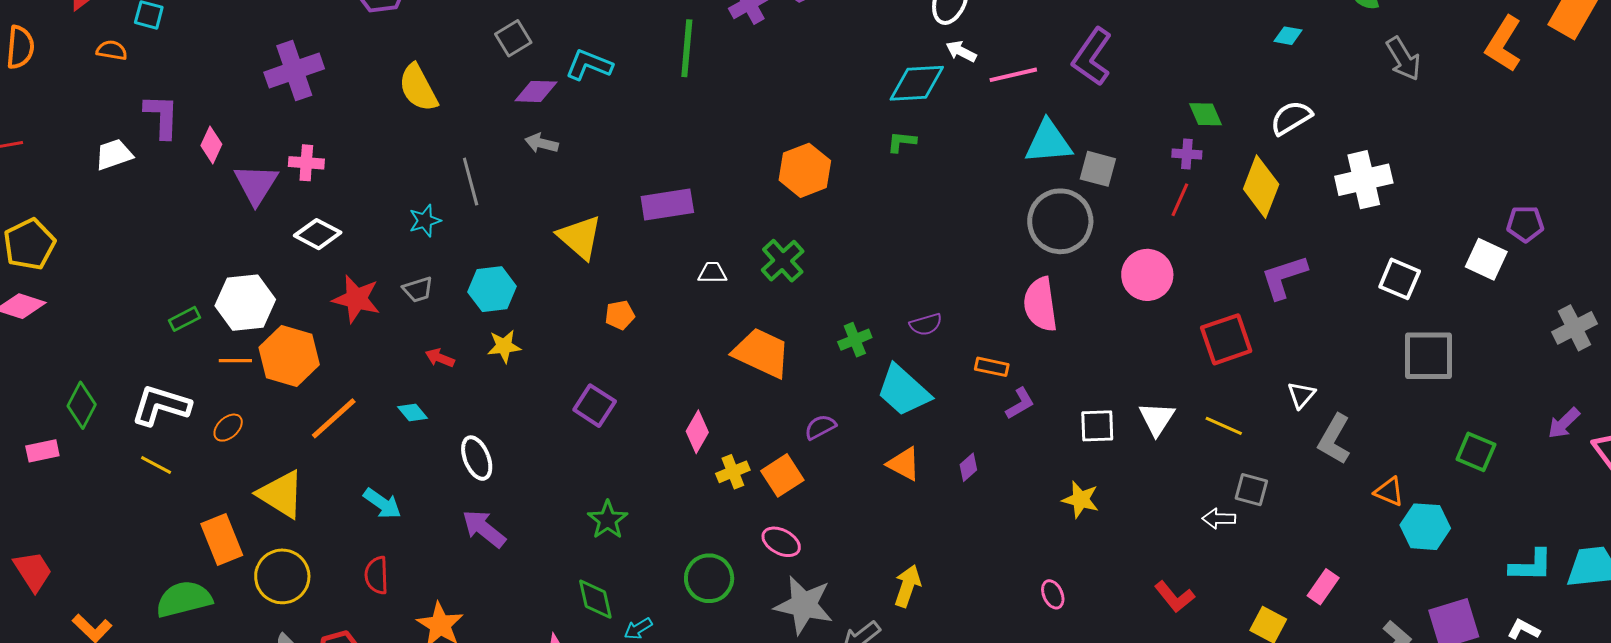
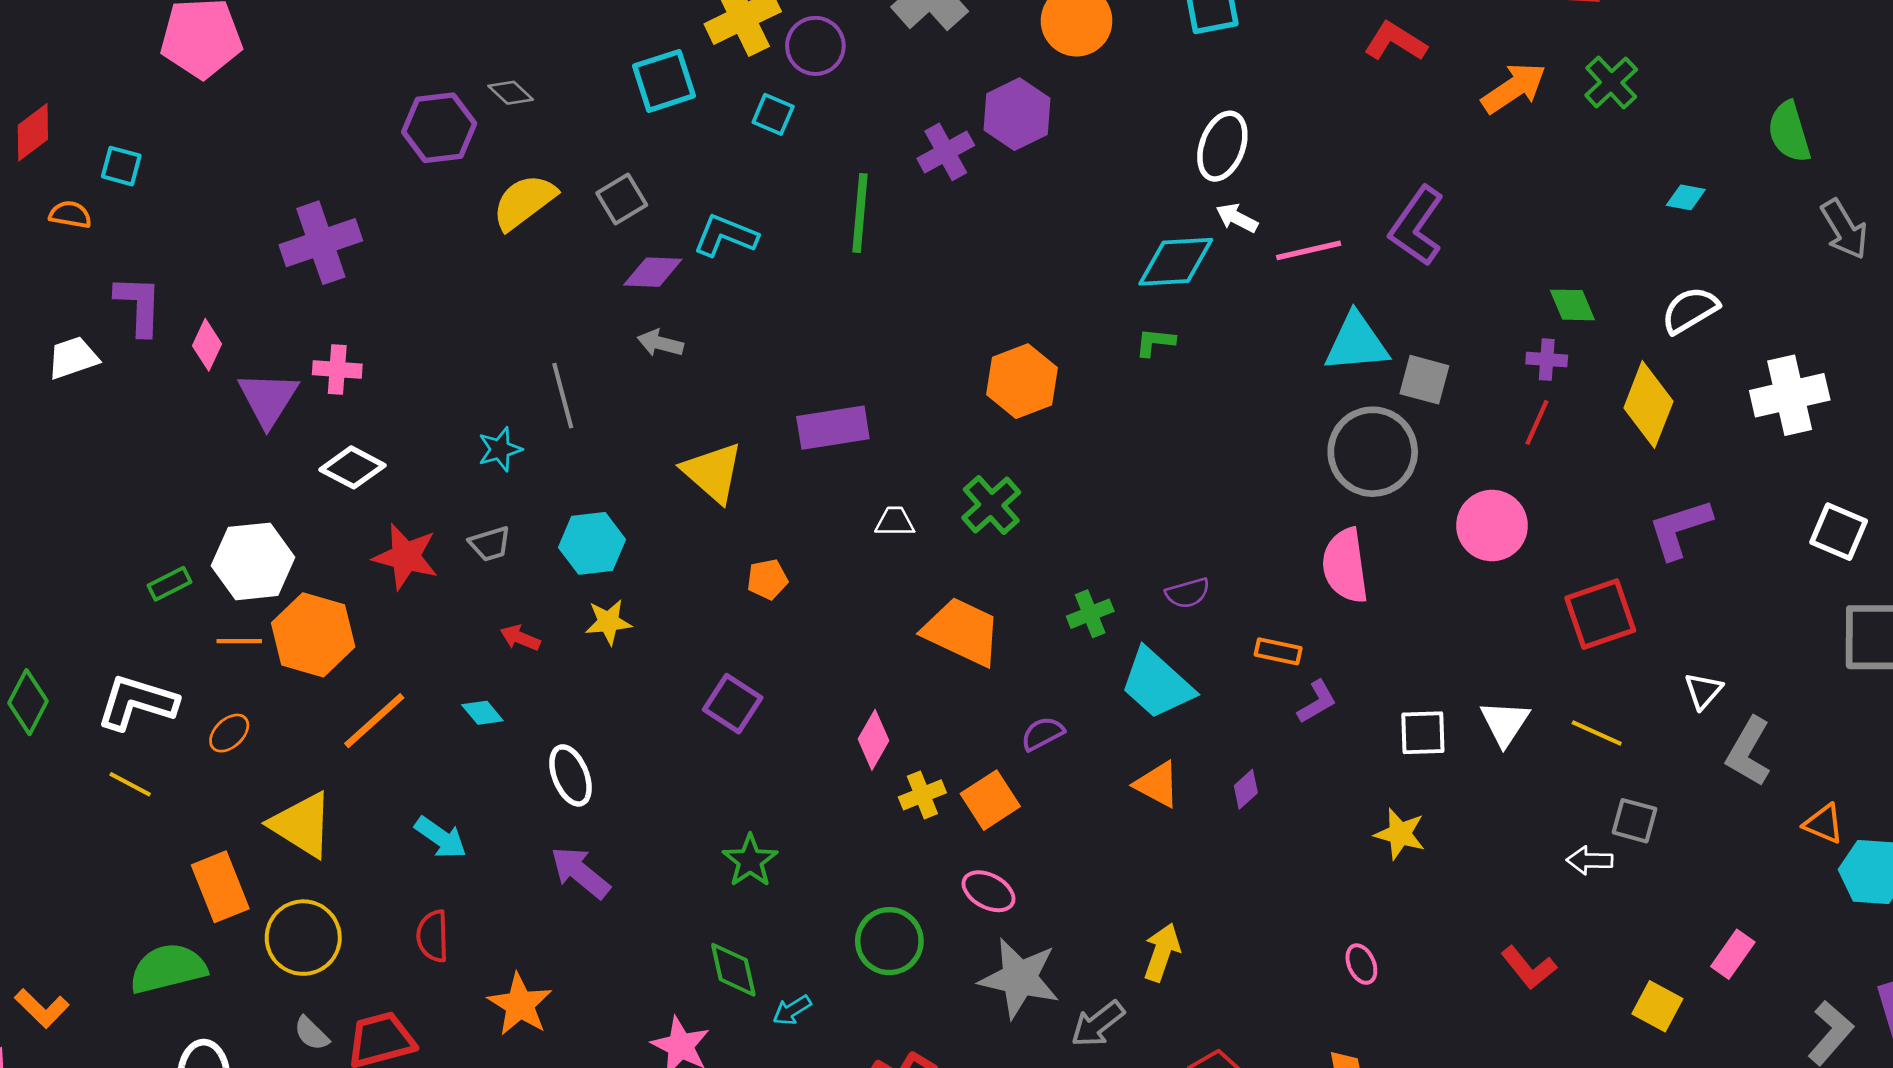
yellow semicircle: (418, 88) -> (524, 202), moved, turned 81

